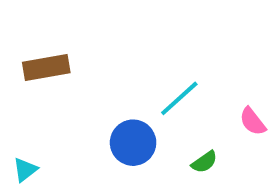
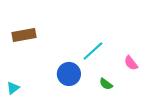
green semicircle: (204, 162) -> (106, 84), turned 72

